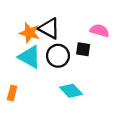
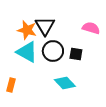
black triangle: (49, 28) -> (45, 26), turned 30
black square: (83, 49) -> (76, 54), moved

